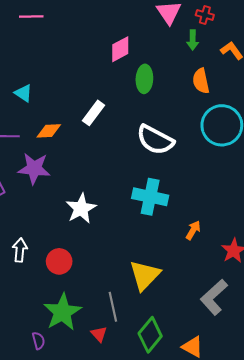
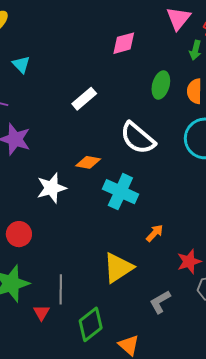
green ellipse: (144, 79) -> (161, 85), moved
orange diamond: (49, 131) -> (88, 162), moved
yellow triangle: (145, 275) -> (118, 268), moved
gray L-shape: (214, 297) -> (160, 302), size x0.7

